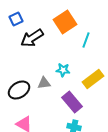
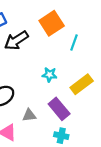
gray triangle: (44, 83) -> (29, 115), moved

